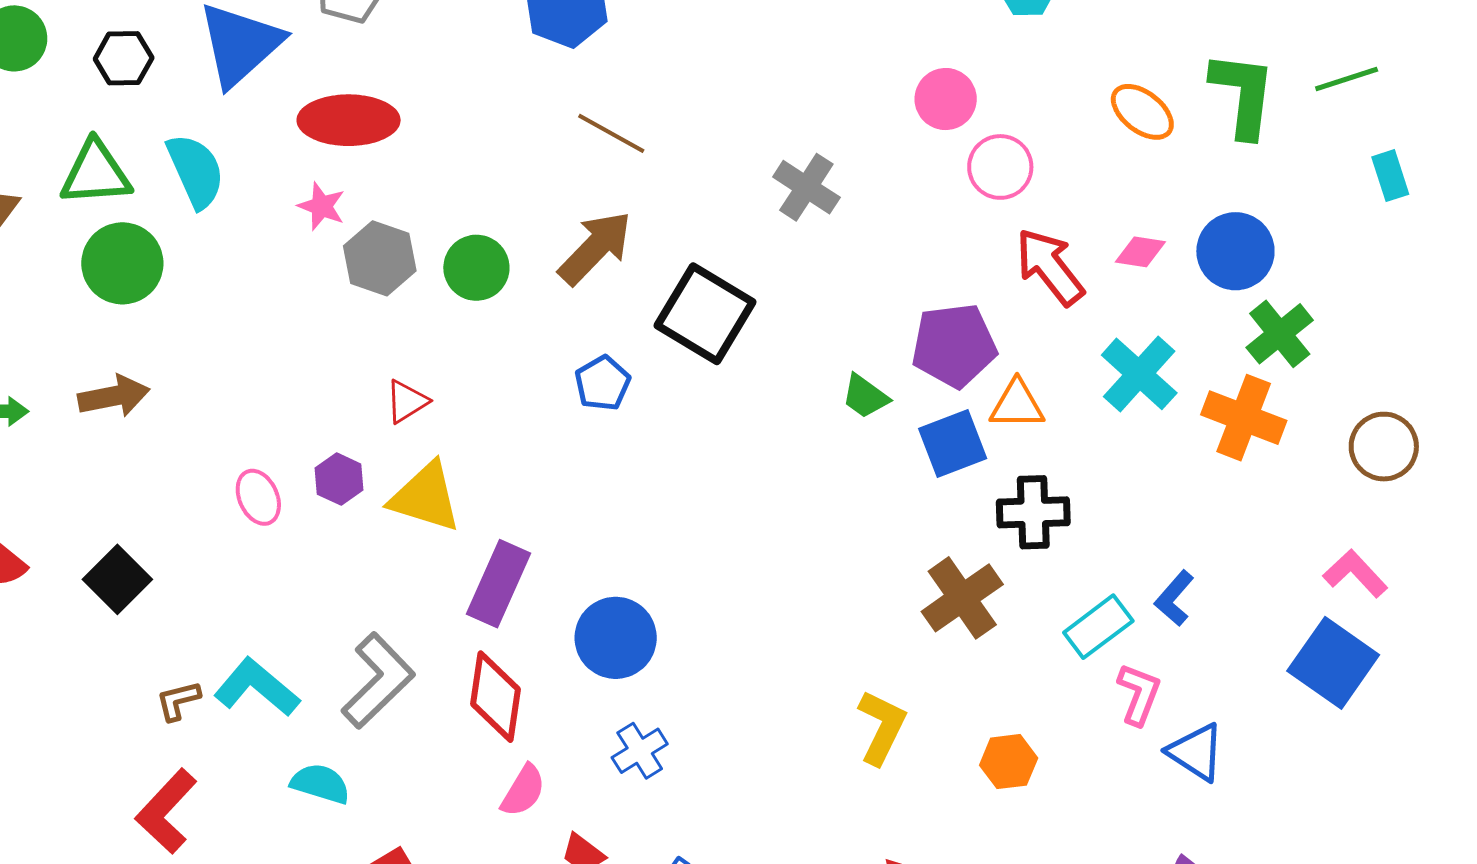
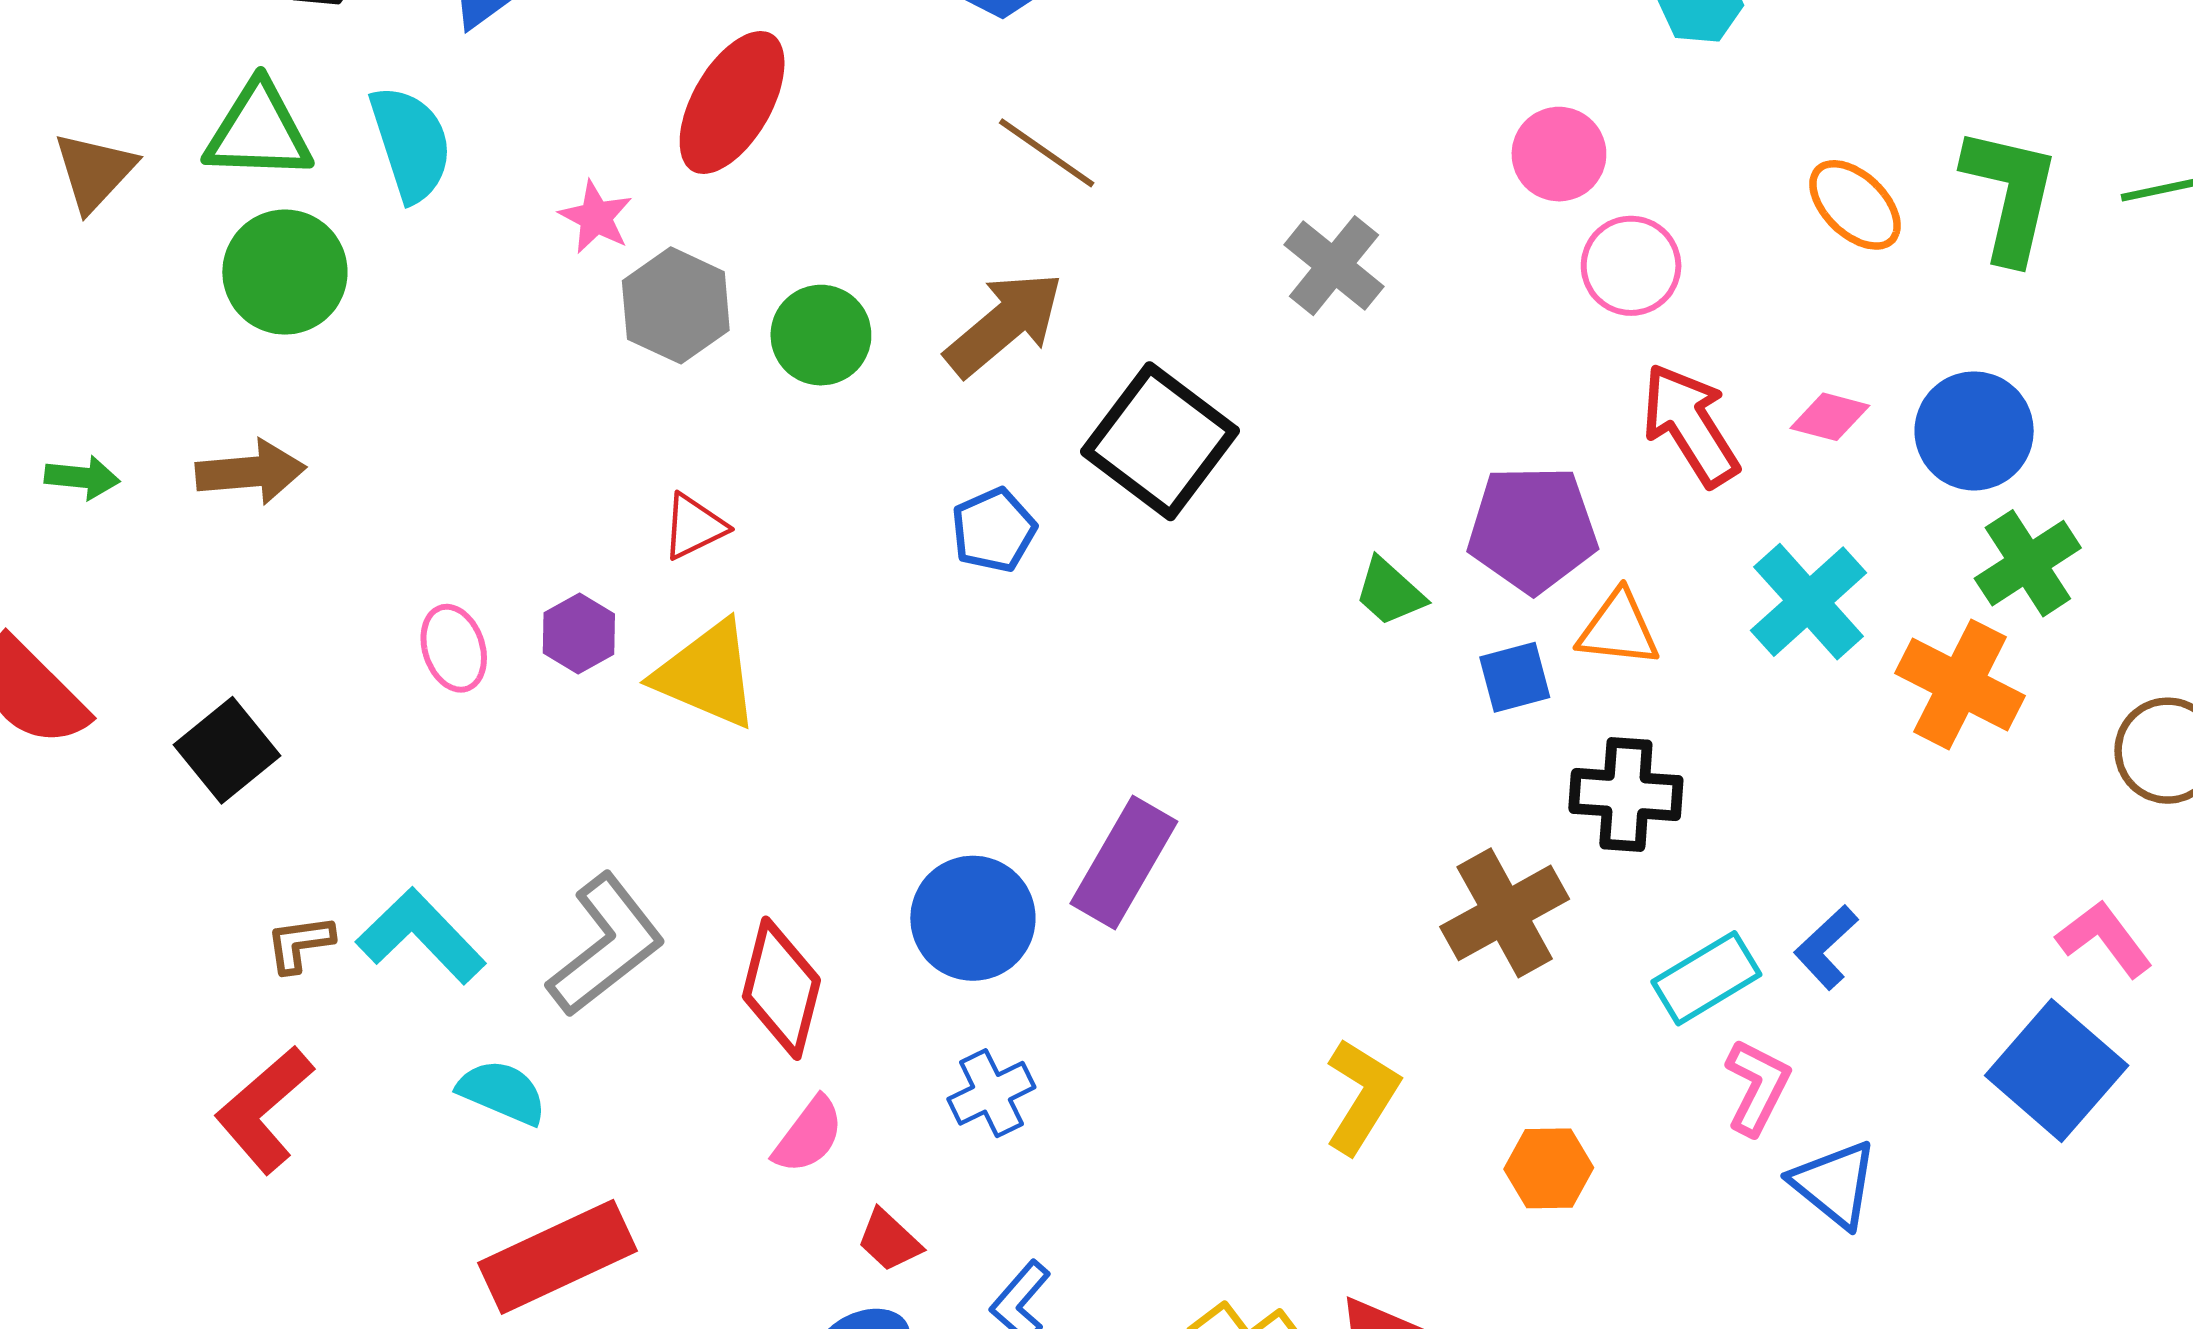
red ellipse: (349, 120) -> (732, 102), moved, turned -66
blue square: (953, 443) -> (1515, 677), size x0.7
purple rectangle: (498, 584) -> (1124, 862), moved

